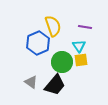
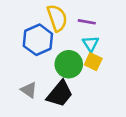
purple line: (85, 27) -> (87, 22), moved
yellow square: (81, 60) -> (93, 62), turned 32

